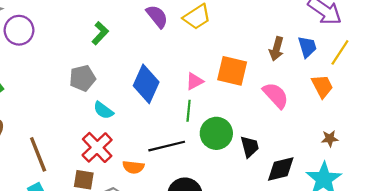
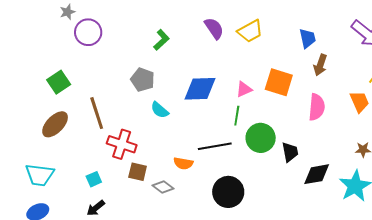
blue trapezoid: (307, 47) -> (307, 38), moved
gray pentagon: (82, 78) -> (143, 80), turned 30
blue diamond: (146, 84) -> (200, 89), turned 60
pink semicircle: (276, 95) -> (317, 107), turned 44
red cross: (97, 147) -> (122, 144), moved, turned -32
brown line: (38, 154) -> (97, 113), moved

